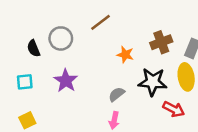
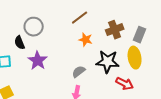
brown line: (100, 22) -> (80, 18), moved
black semicircle: (33, 48) -> (20, 43), moved

